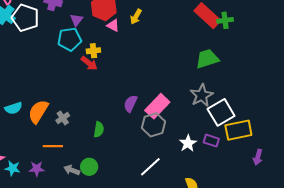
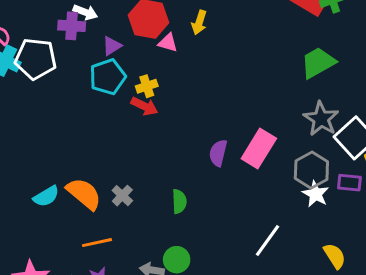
purple triangle: (76, 20) -> (112, 46), turned 32
orange semicircle: (38, 112) -> (84, 194), turned 110
gray hexagon: (154, 125) -> (311, 170), moved
orange line: (53, 146) -> (97, 243), moved

